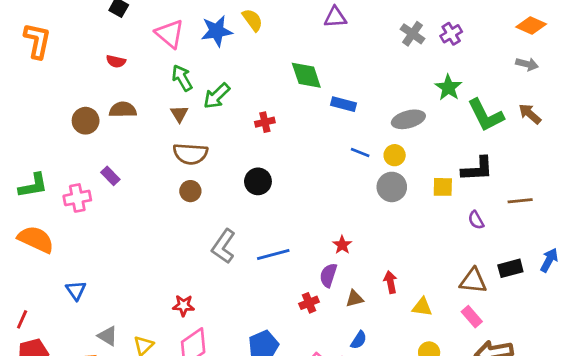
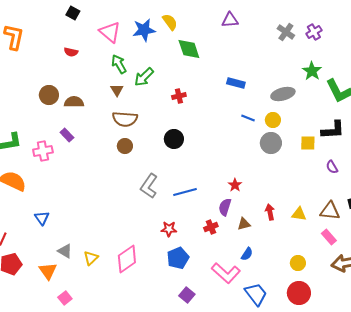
green diamond: (306, 75) -> (189, 49), moved
brown semicircle: (123, 110) -> (74, 102), moved
red star: (183, 306) -> (169, 229), moved
yellow triangle: (422, 307) -> (299, 214), moved

